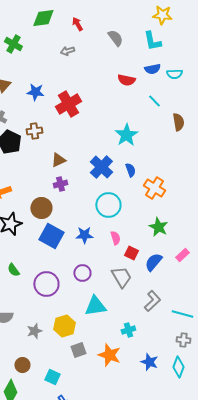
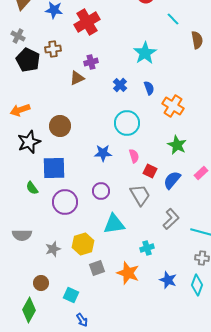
blue cross: (101, 167) -> (120, 85), size x0.6
purple cross: (60, 184) -> (91, 62), moved
blue square: (51, 236) -> (54, 168), moved, turned -30

